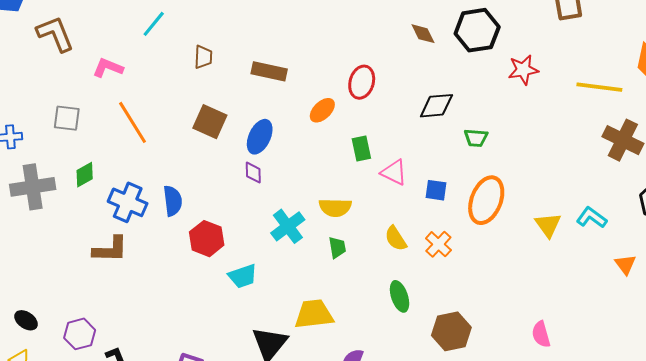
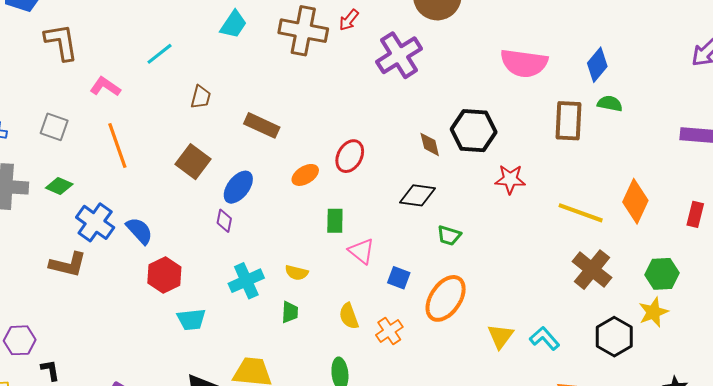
brown diamond: (423, 34) -> (430, 144), moved
green diamond: (85, 175) -> (59, 186), turned 40
blue semicircle: (173, 201) -> (139, 231), turned -48
yellow semicircle: (335, 207) -> (297, 273), size x0.7

